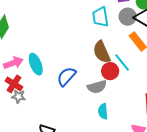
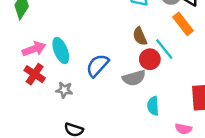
brown semicircle: (102, 52) -> (140, 36), size x0.7
gray star: (19, 96) -> (64, 90), moved
cyan semicircle: (103, 111) -> (153, 106), moved

